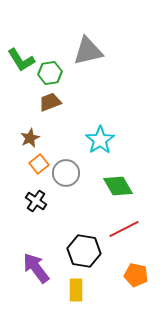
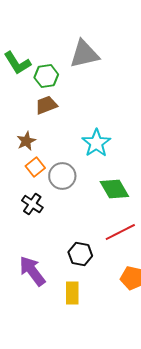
black hexagon: (84, 251) -> (80, 254), size x0.7

